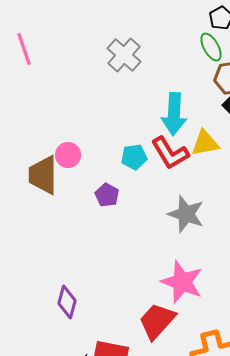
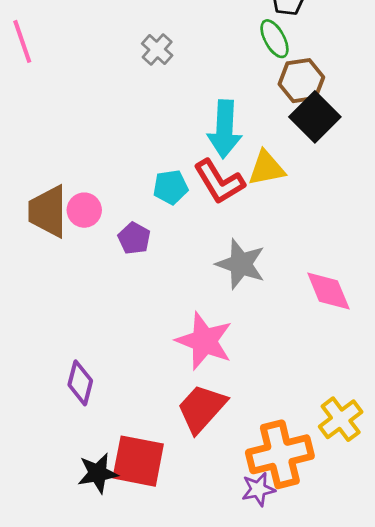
gray cross: (124, 55) -> (157, 50), size x0.7
pink circle: (68, 155) -> (84, 210), moved
pink star: (182, 282) -> (204, 341), moved

